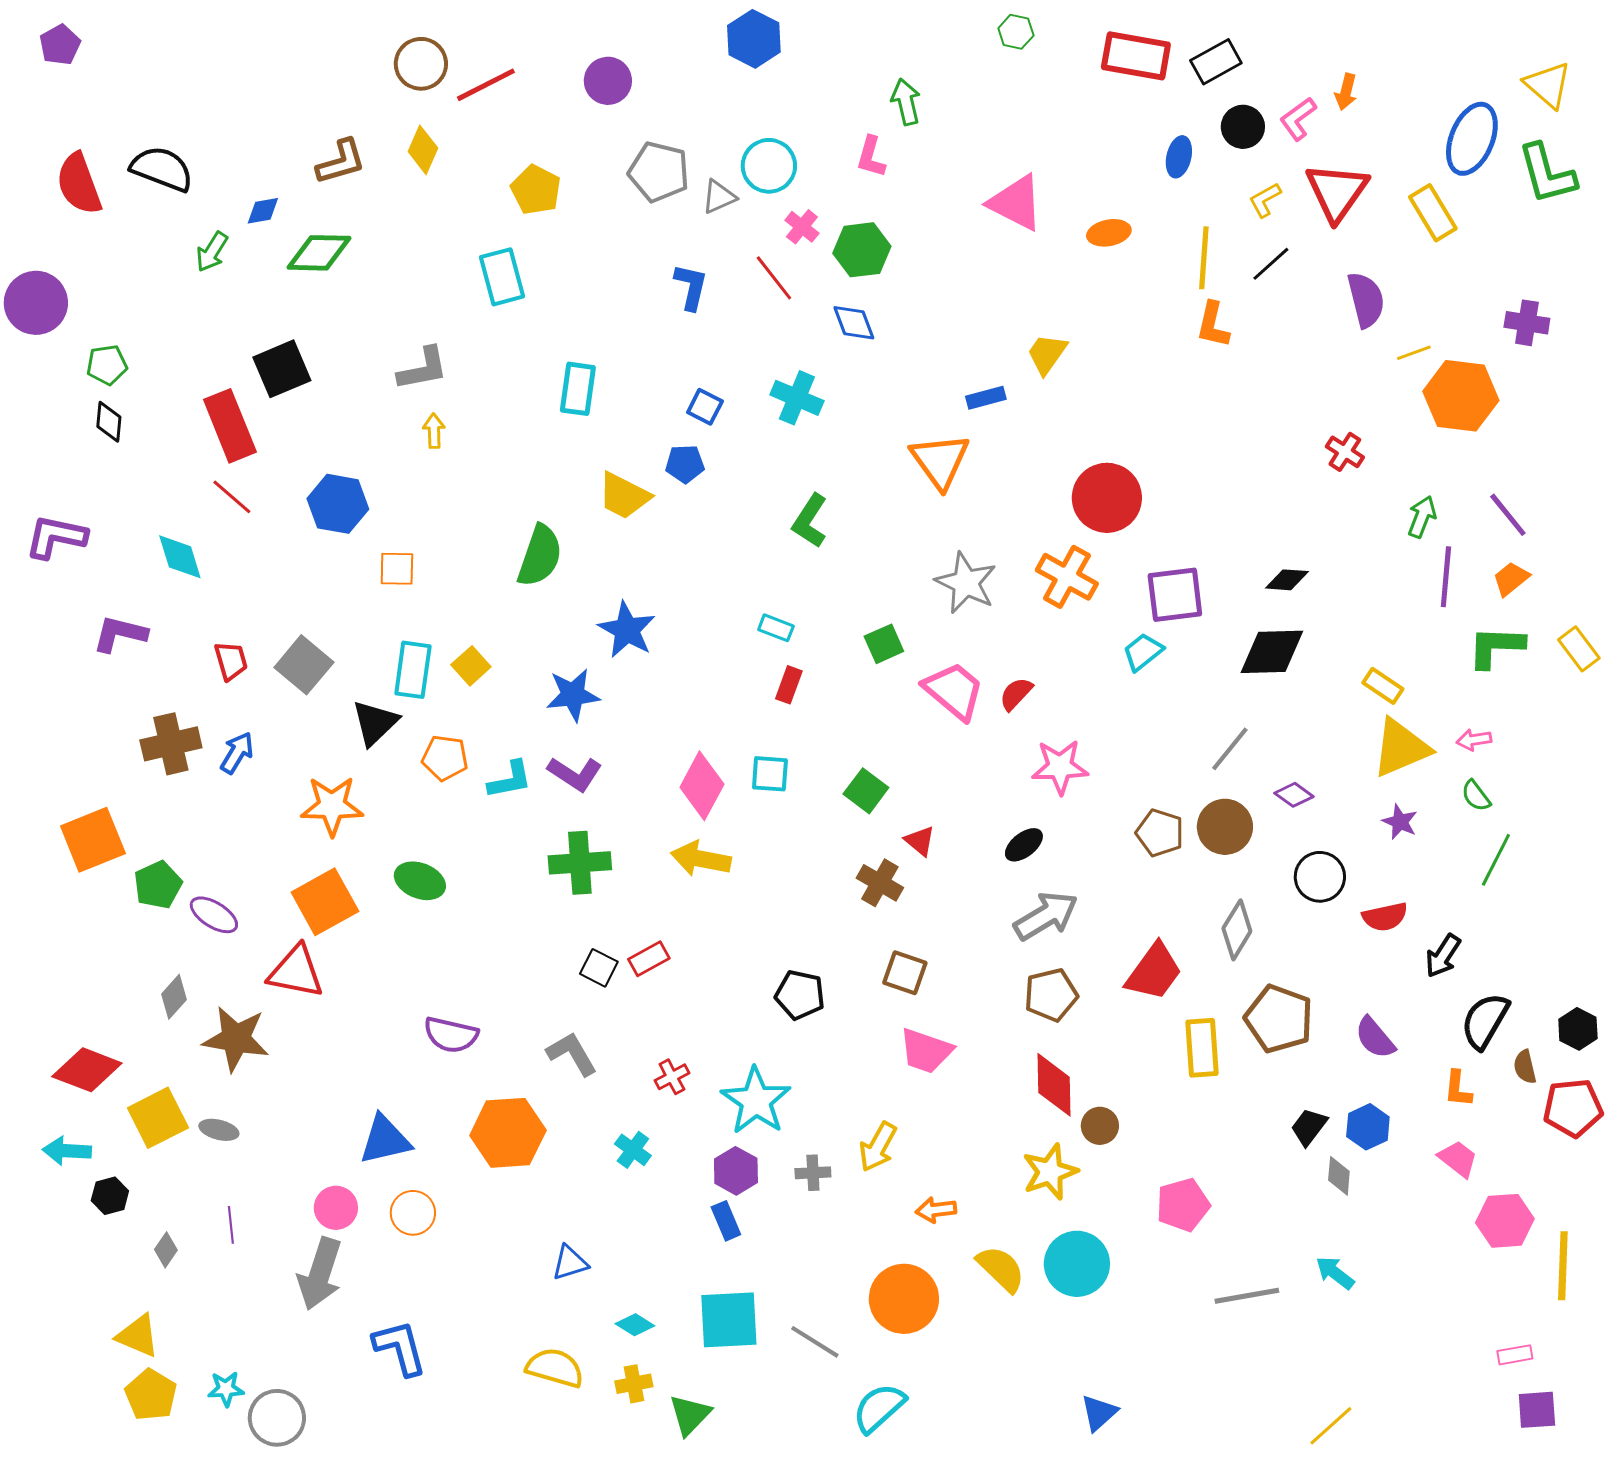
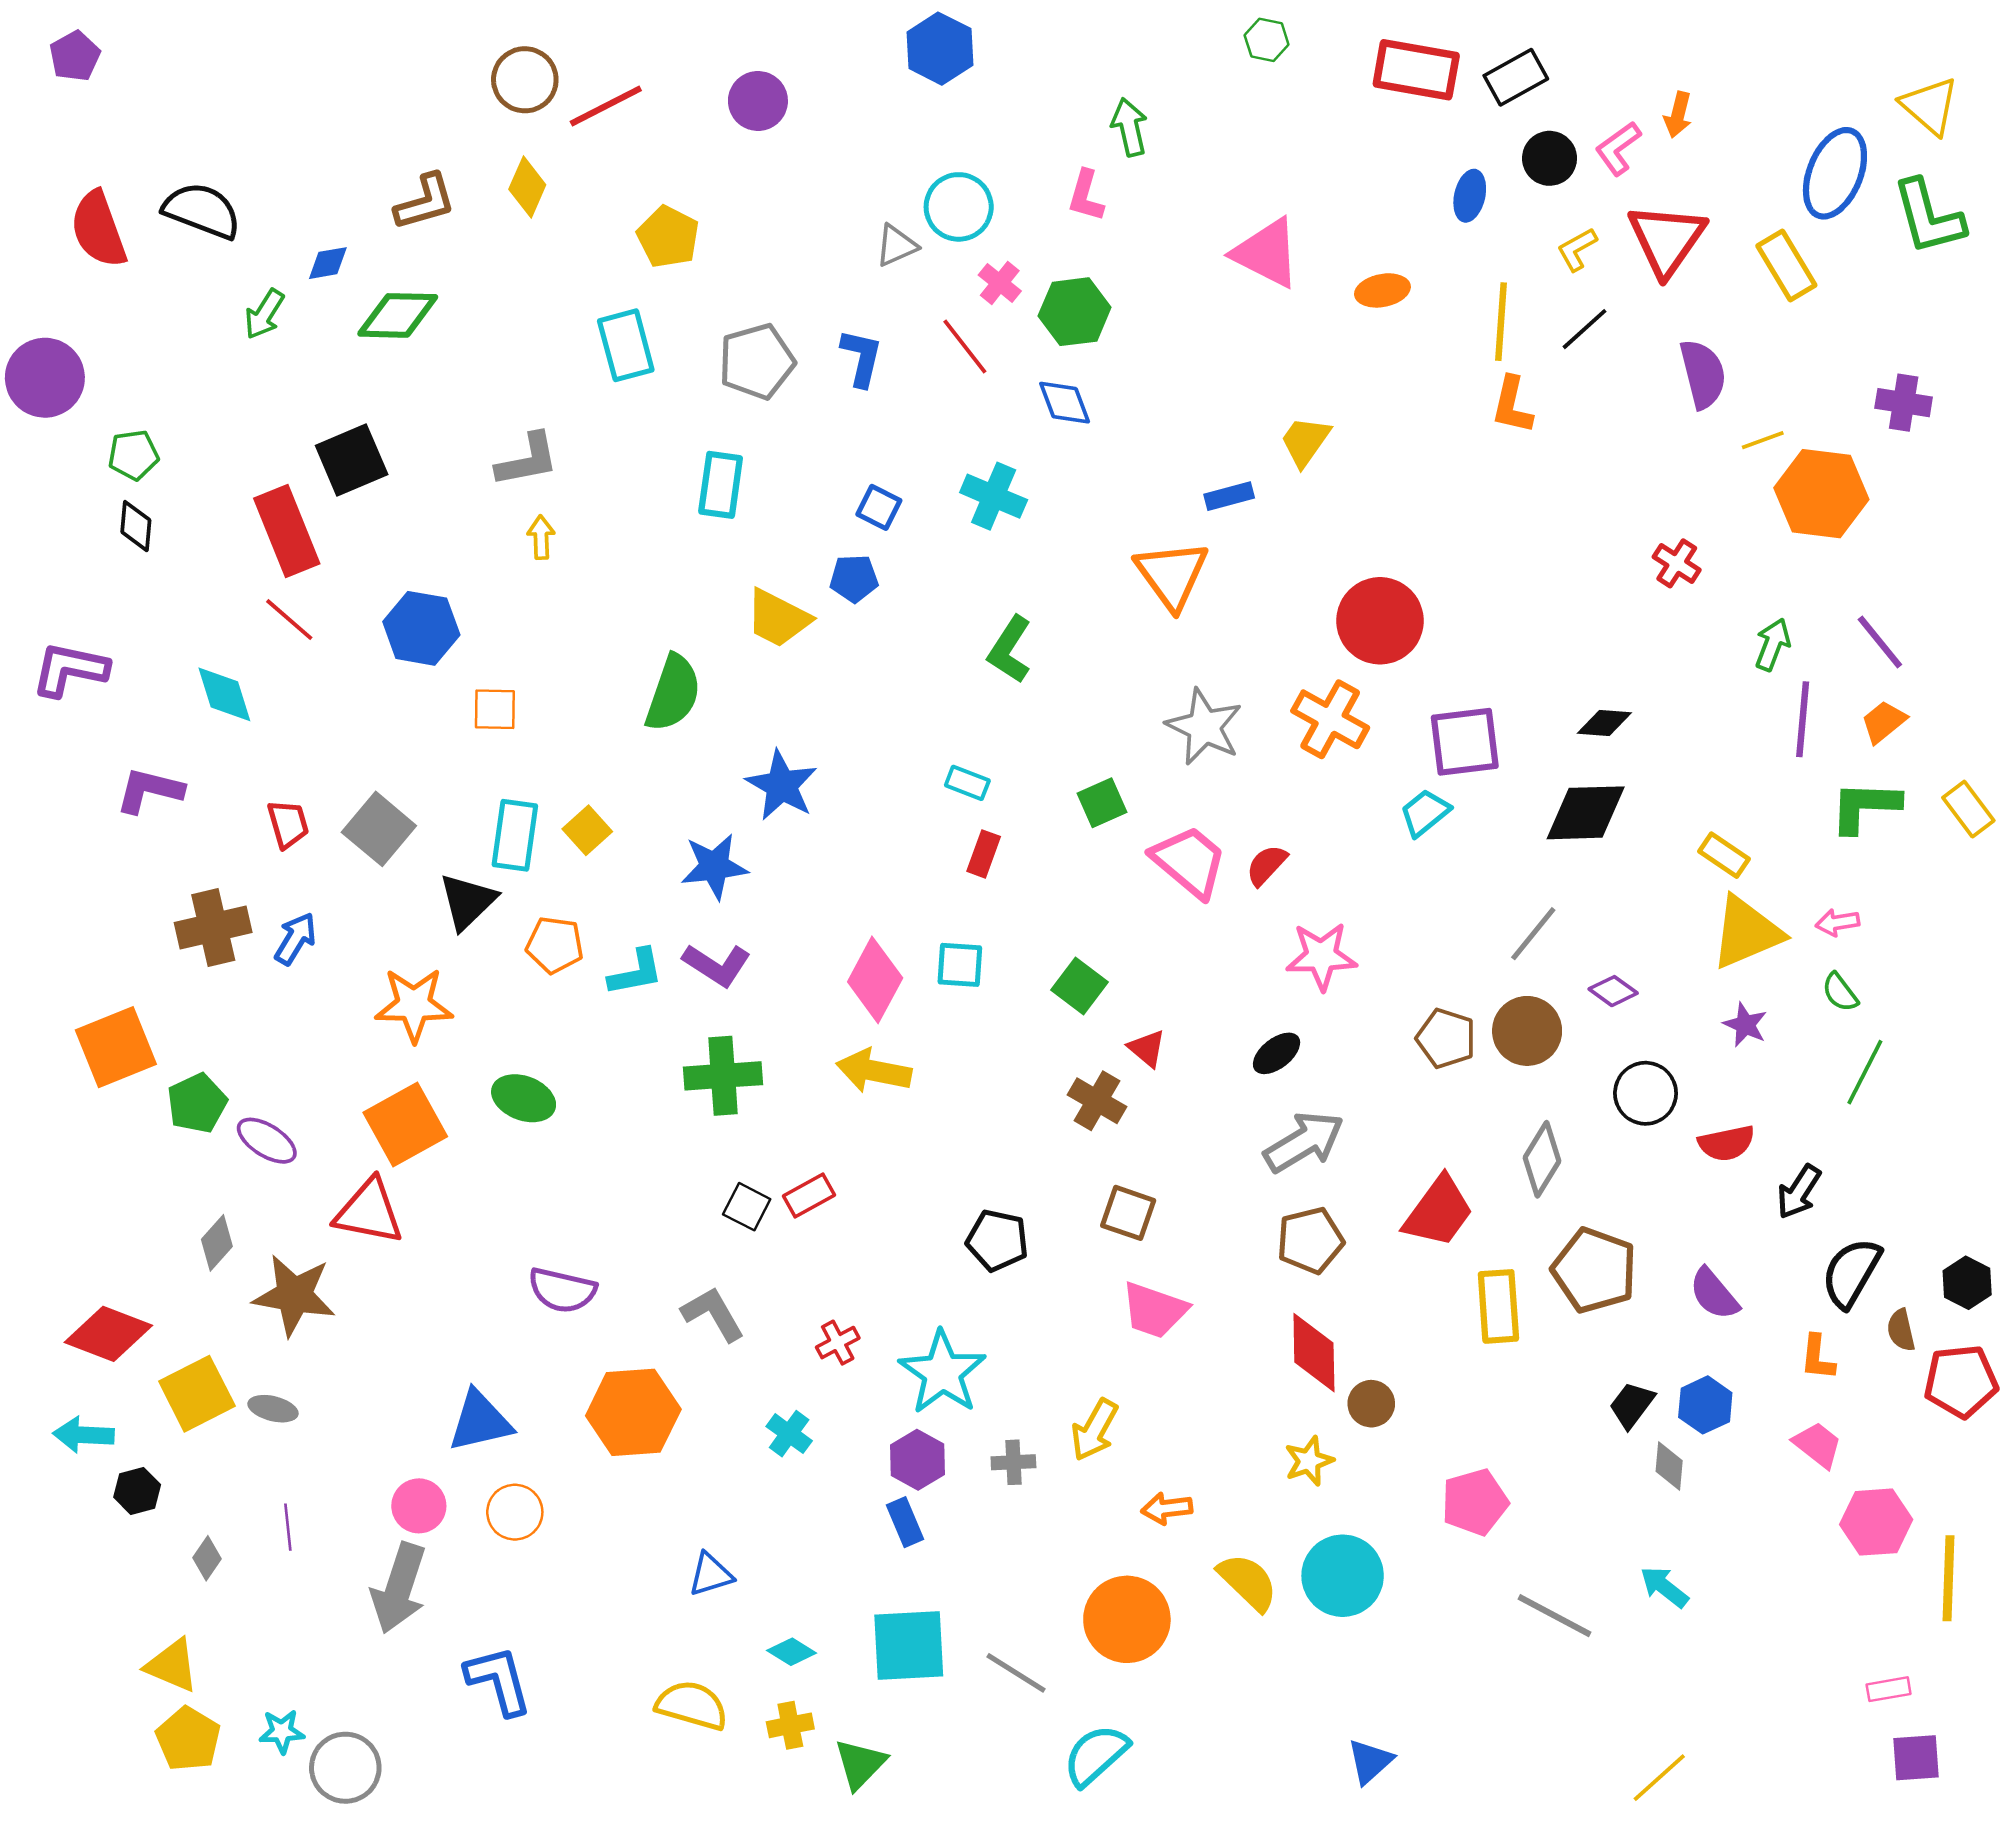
gray pentagon: (659, 172) -> (757, 362), moved, turned -30
yellow star: (1050, 1172) -> (1309, 1461), size x0.7
gray line: (1247, 1296) -> (1555, 1616), turned 38

